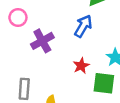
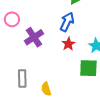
red star: (81, 66) -> (68, 44), moved

